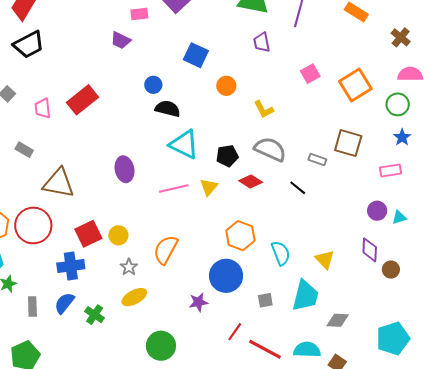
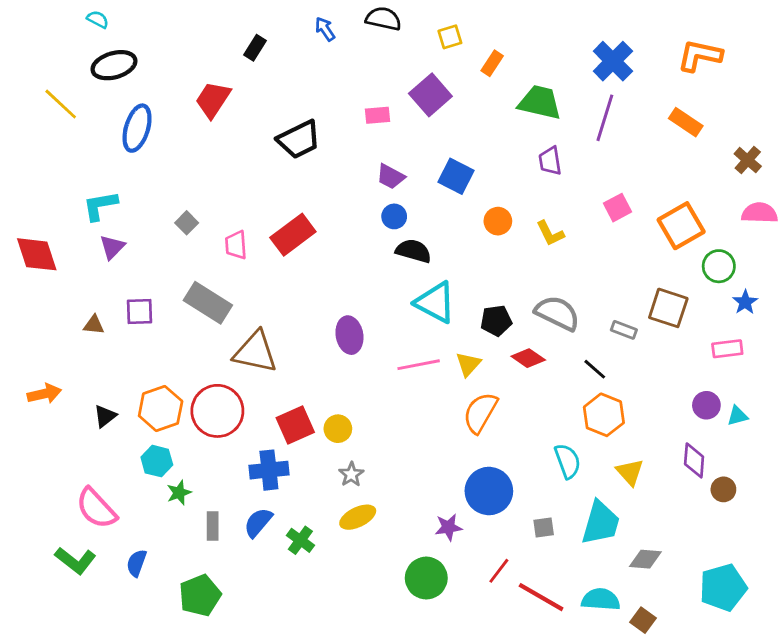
purple trapezoid: (121, 40) -> (391, 177), moved
black trapezoid: (29, 45) -> (299, 139), moved
green circle: (398, 104) -> (719, 266), moved
yellow L-shape: (264, 109) -> (550, 233), moved
gray rectangle: (24, 150) -> (208, 303), size x1.8
orange hexagon: (240, 236) -> (604, 415), moved
orange semicircle: (166, 250) -> (480, 413), moved
green circle: (161, 346) -> (426, 578), moved

